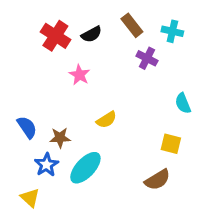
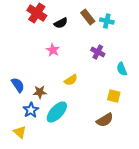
cyan cross: (172, 31) -> (107, 21), moved
red cross: (55, 36) -> (37, 13), moved
purple cross: (147, 58) -> (98, 52), moved

